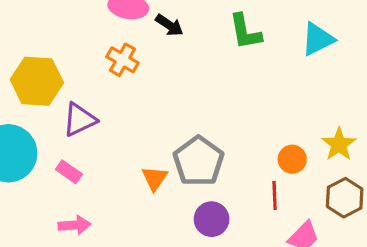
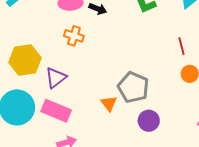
pink rectangle: (69, 172) -> (56, 111), size x1.8
red line: (275, 196) -> (181, 46), moved

